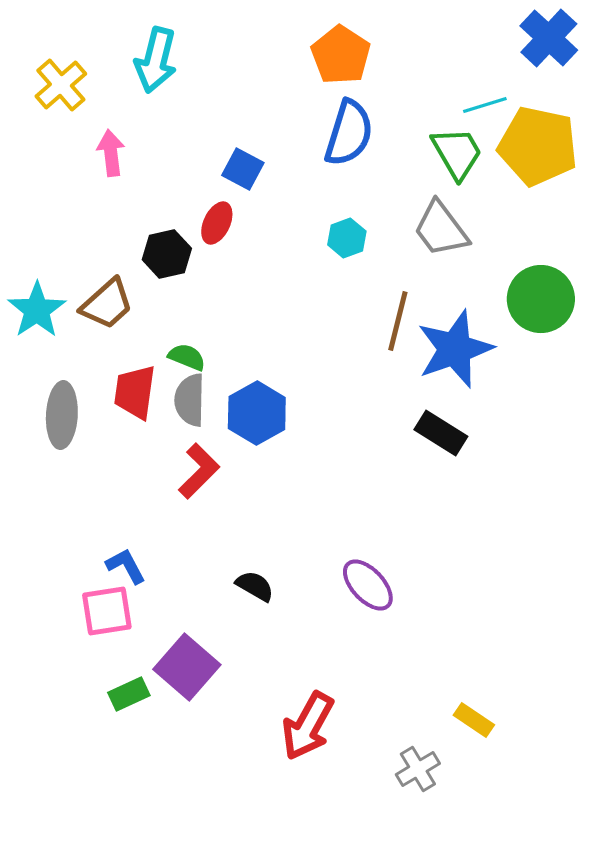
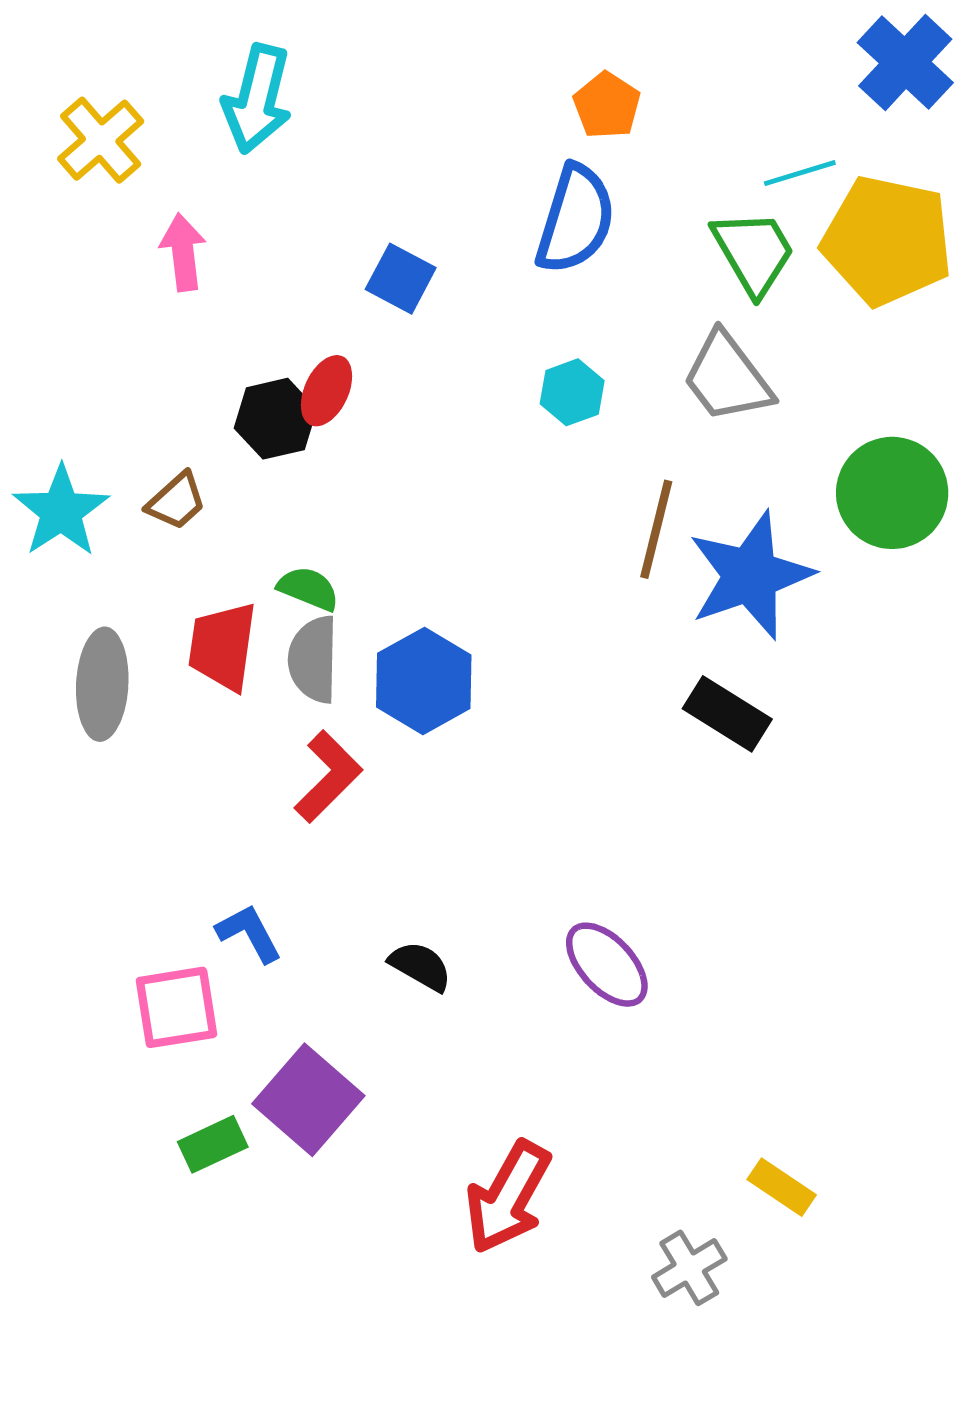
orange pentagon: (341, 55) -> (607, 105), moved, size x0.7
red ellipse: (217, 223) -> (327, 391), moved
brown trapezoid: (107, 304) -> (176, 501), size x0.7
blue L-shape: (126, 566) -> (249, 933), moved

